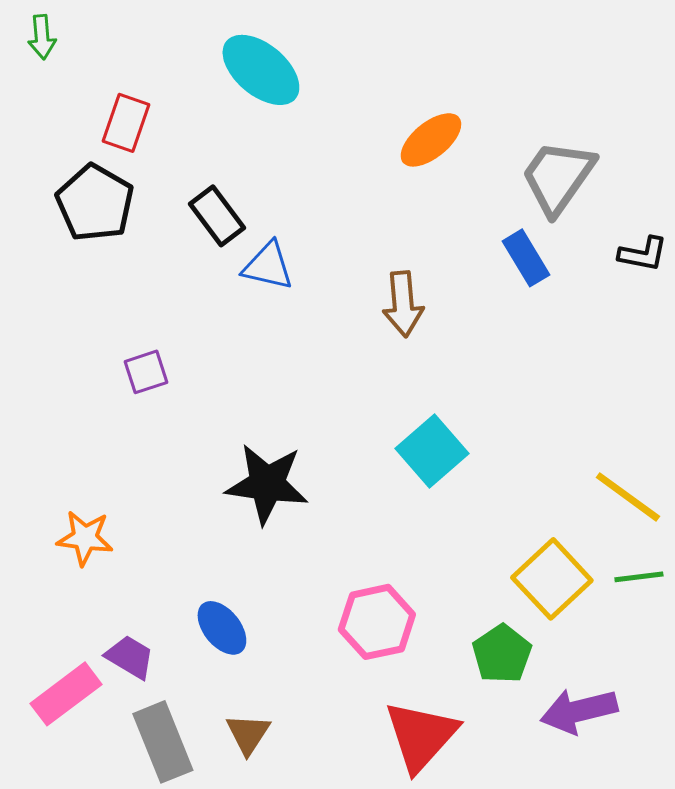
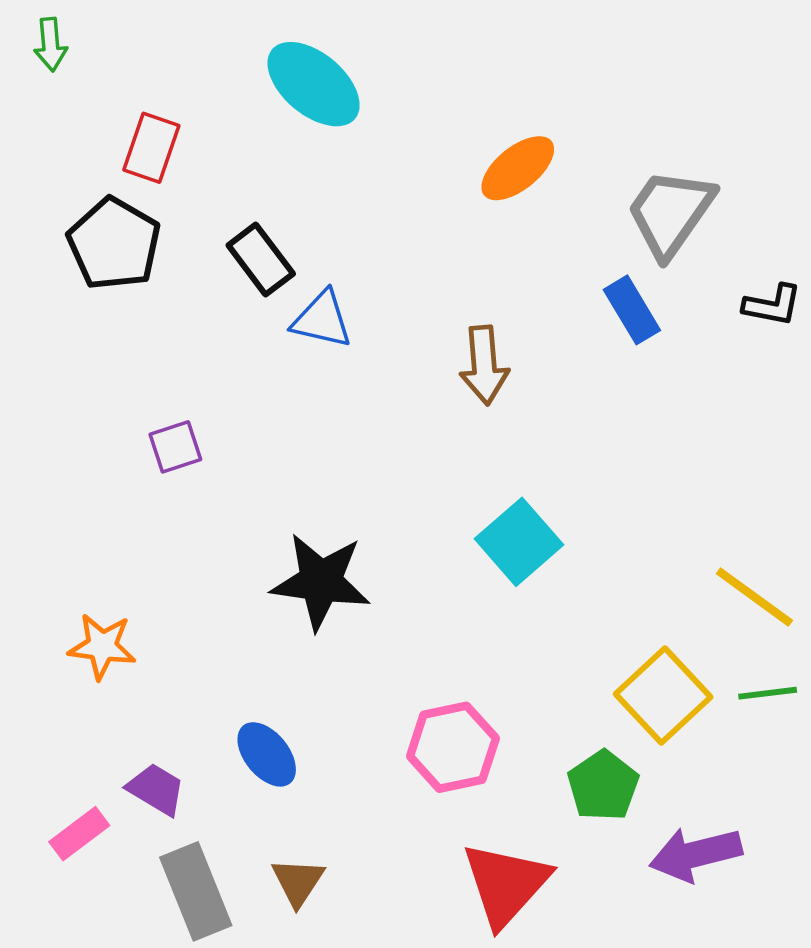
pink rectangle: (66, 694) -> (79, 834), size x0.7

